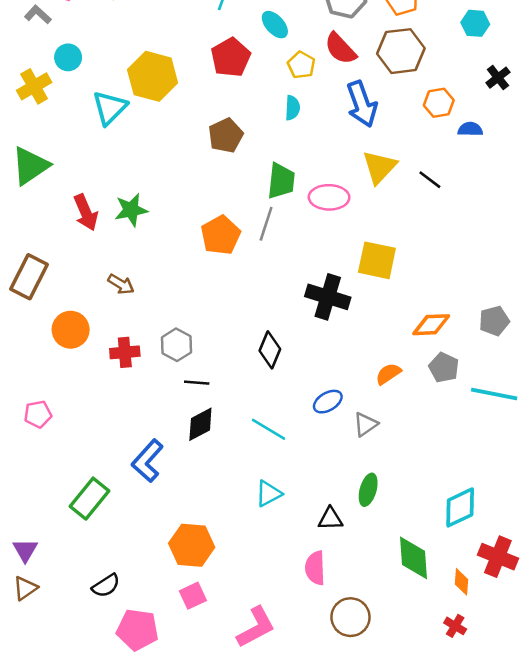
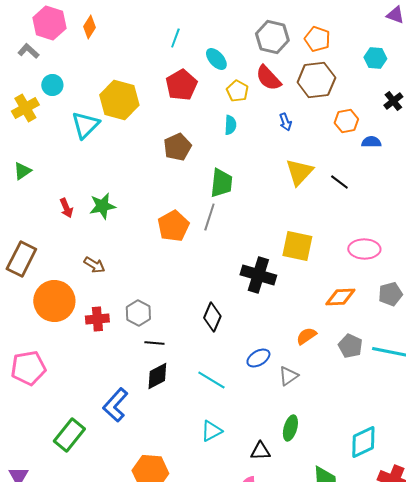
blue arrow: (362, 104) -> (285, 122), size x0.5
green triangle: (30, 166) -> (22, 171), size x0.6
pink ellipse: (329, 197) -> (364, 249), moved
red arrow: (86, 212) -> (66, 208), size x0.7
orange circle: (71, 330) -> (54, 301), size x1.4
gray pentagon: (444, 368) -> (350, 346), moved
pink pentagon: (38, 414) -> (28, 368), size x1.6

